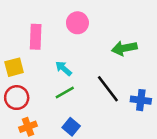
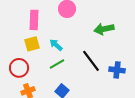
yellow square: (14, 67) -> (32, 44), moved

